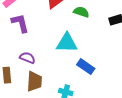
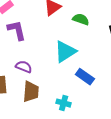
cyan triangle: (67, 43) -> (65, 52), turned -35

